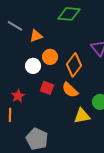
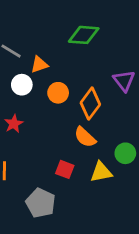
white circle: (33, 66) -> (22, 85), moved
red square: (47, 88) -> (65, 169), moved
red star: (18, 96) -> (14, 124), moved

